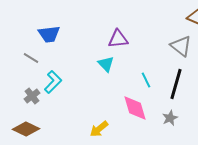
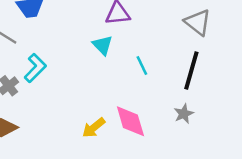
cyan line: (146, 80) -> (142, 65), moved
pink diamond: (135, 108) -> (130, 121), moved

